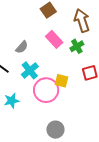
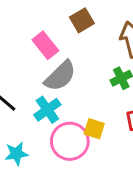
pink rectangle: (54, 39) -> (45, 45), moved
gray semicircle: (22, 47) -> (60, 76), moved, size x1.6

